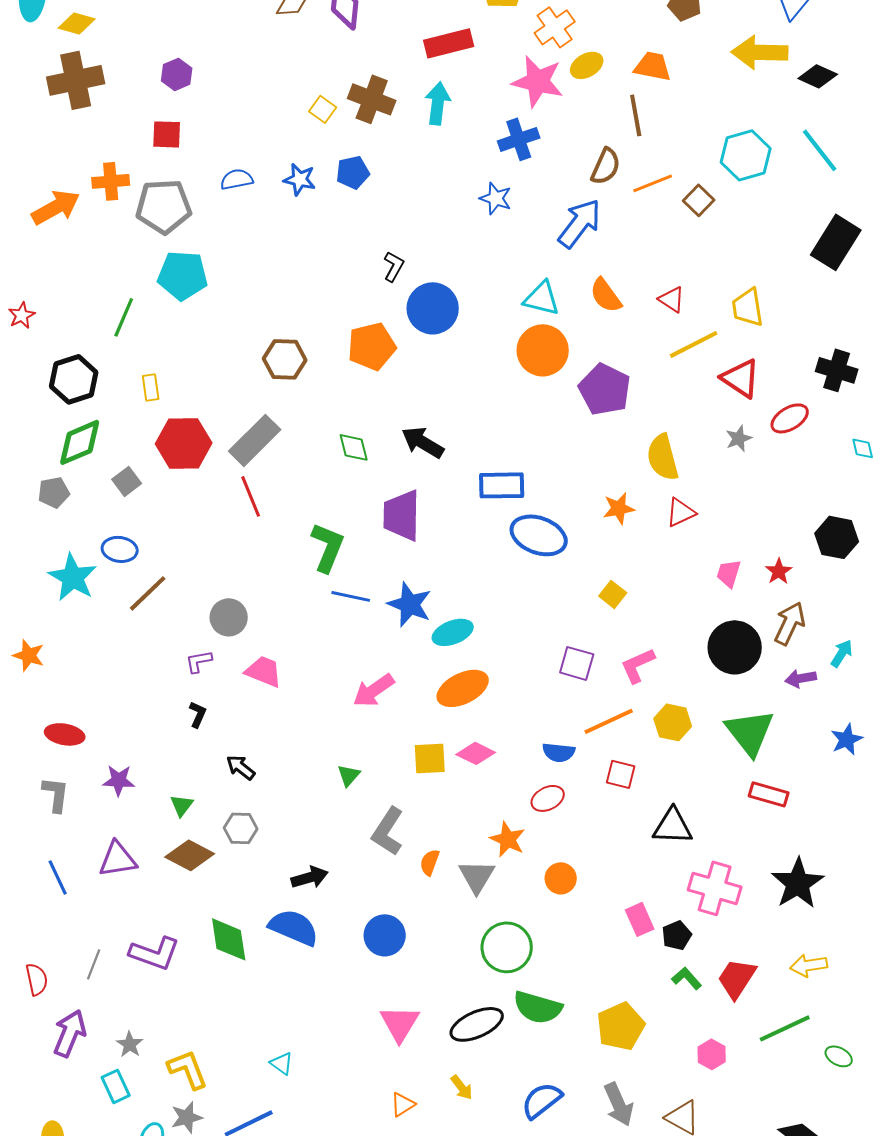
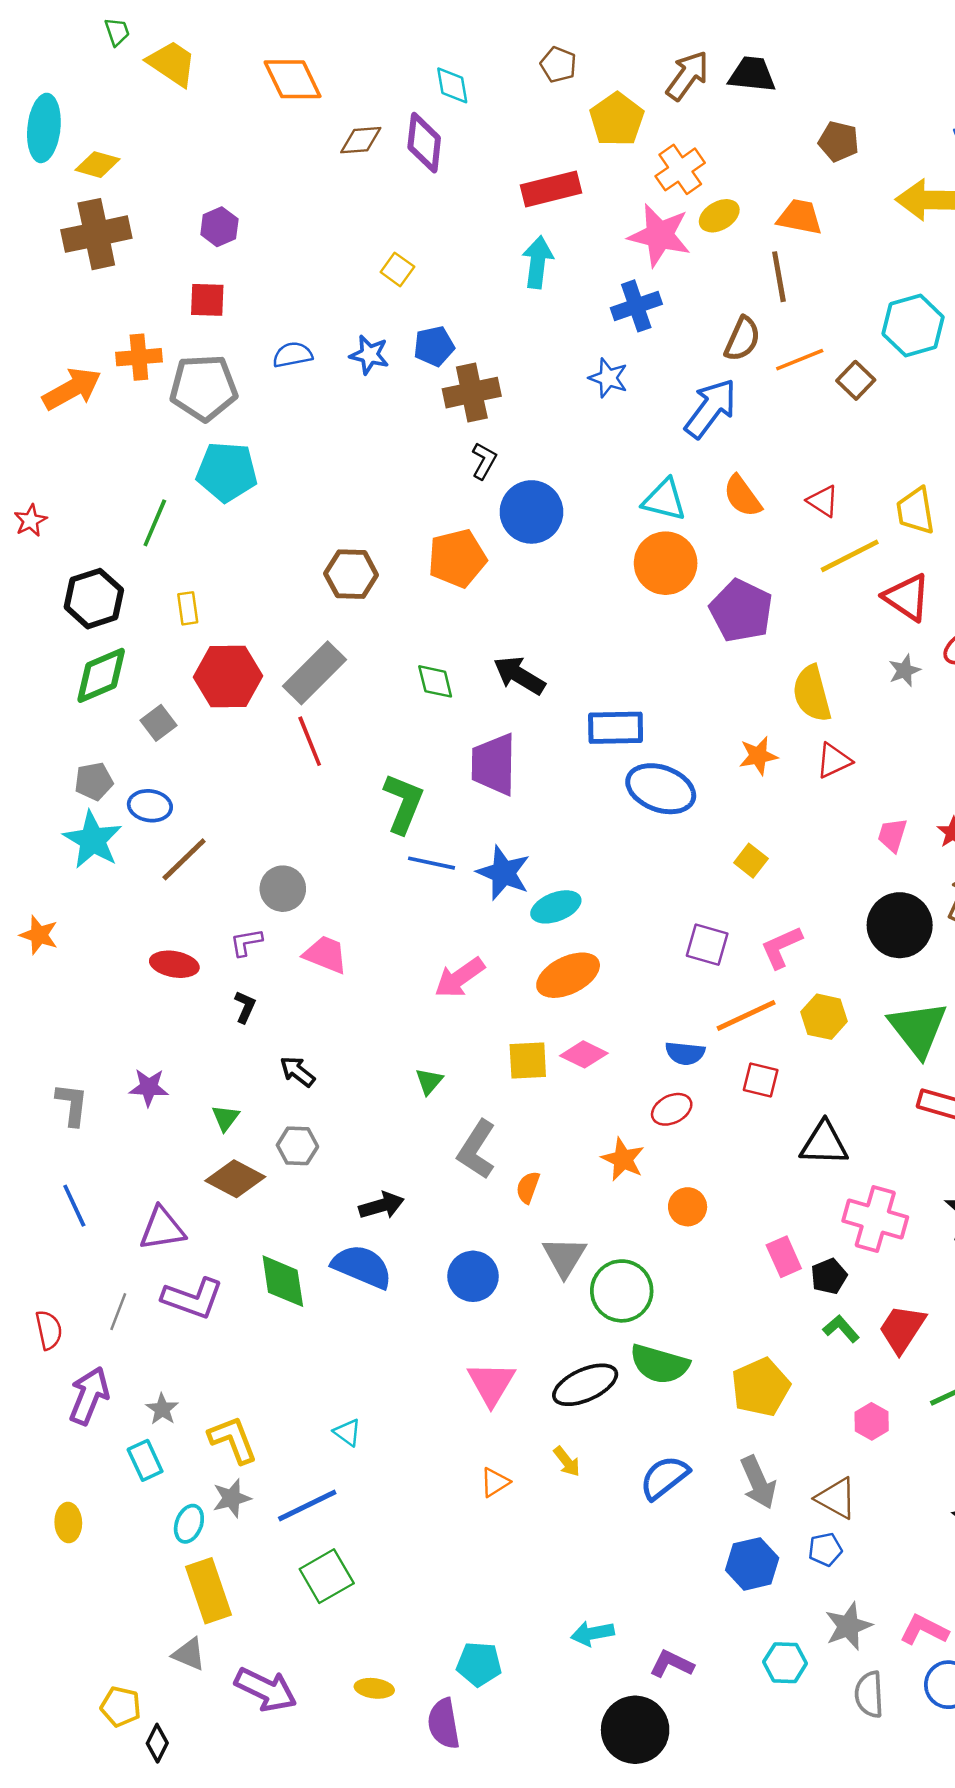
brown cross: (372, 99) -> (472, 393), moved, turned -33
gray pentagon: (54, 492) -> (94, 781), moved
red ellipse: (65, 734) -> (174, 964), moved
purple triangle: (118, 859) -> (162, 1229), moved
gray triangle: (477, 876) -> (564, 1257), moved

